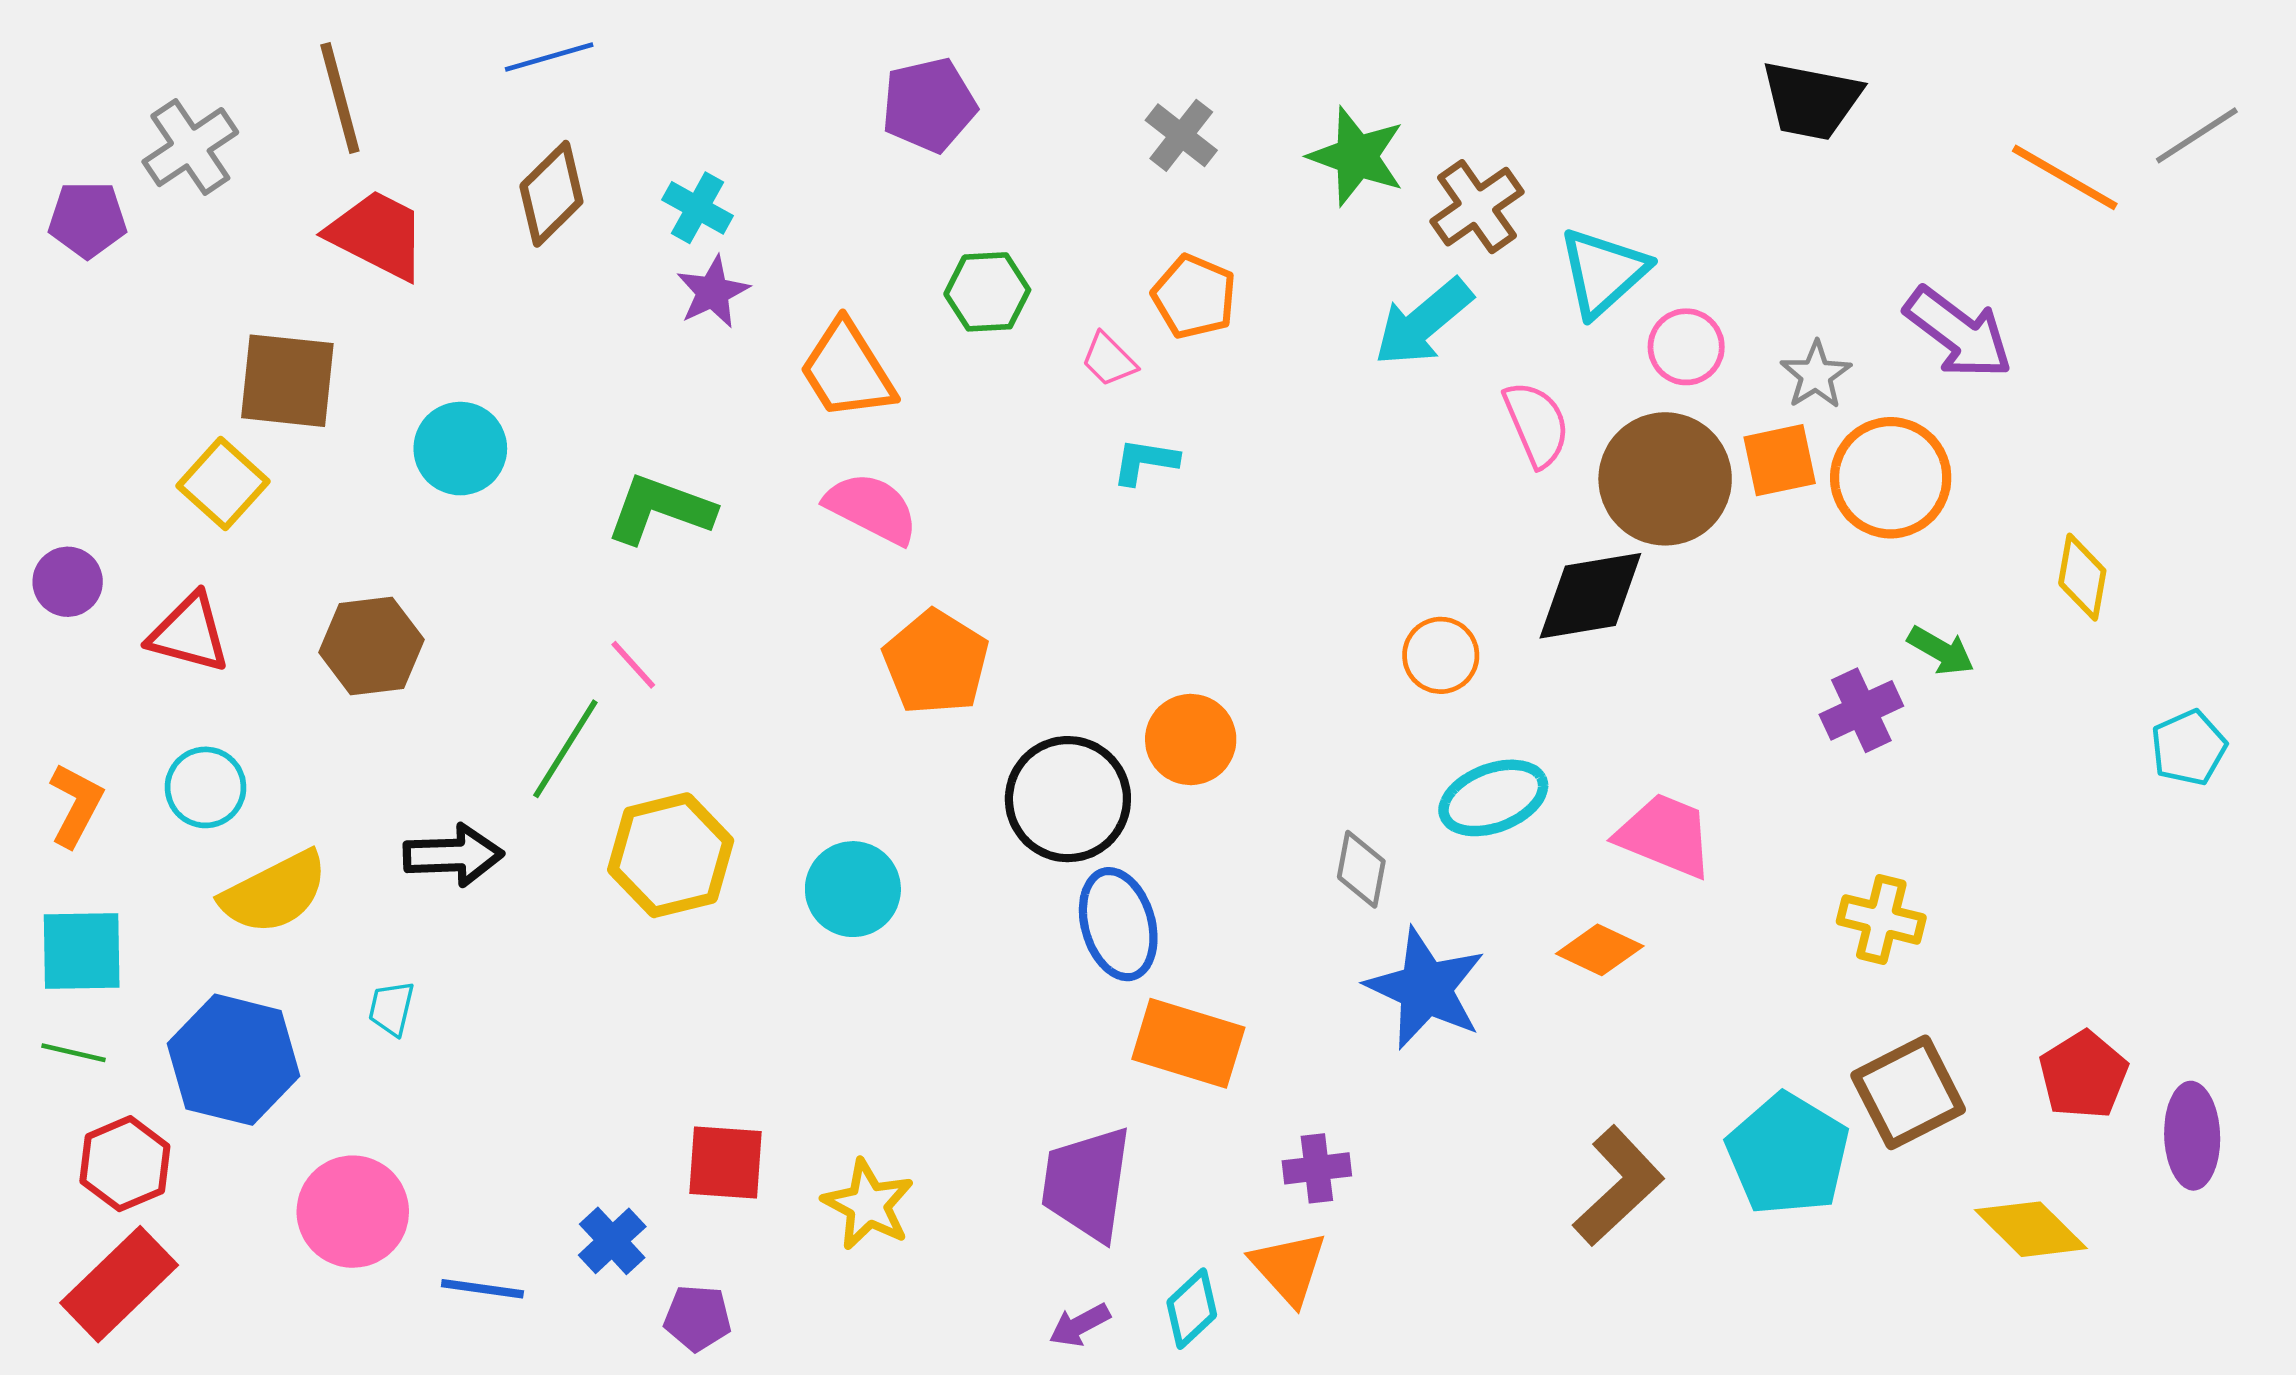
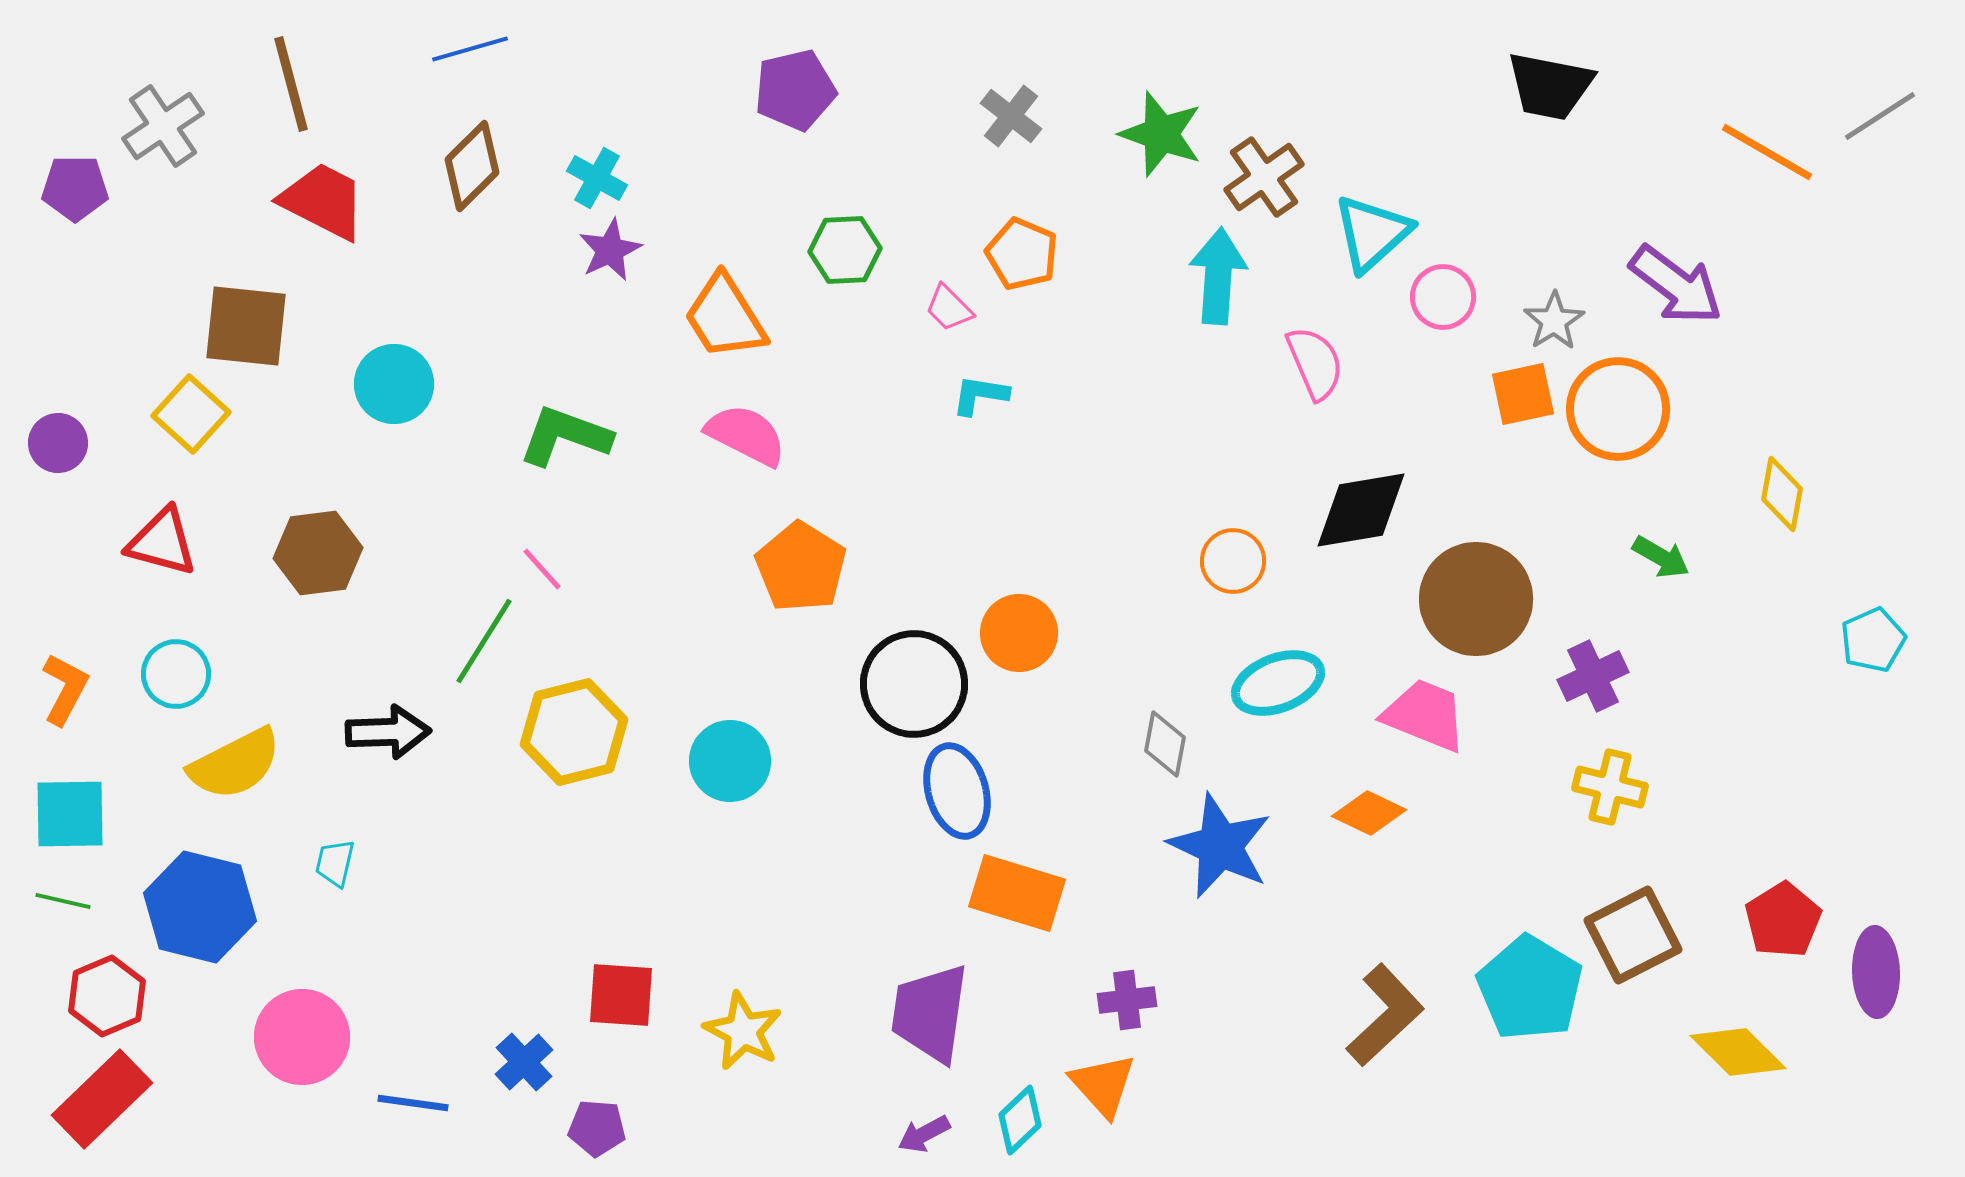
cyan arrow: (1423, 322) -> (1218, 276), turned 134
brown circle: (1665, 479) -> (1476, 599), moved
purple circle: (68, 582) -> (58, 443), moved
purple cross: (1861, 710) -> (1593, 676), moved

